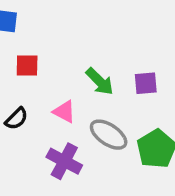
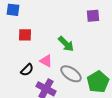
purple square: (146, 83) -> (93, 16), moved
black semicircle: (16, 119) -> (27, 70), moved

